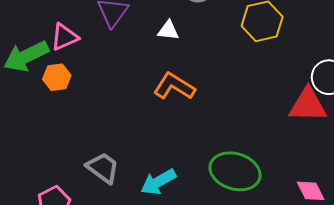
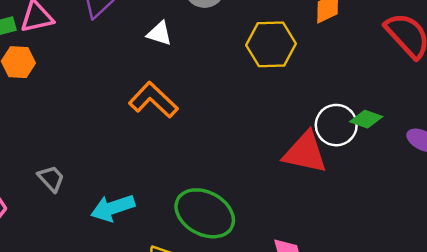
gray trapezoid: (103, 168) -> (51, 179), size x0.7

